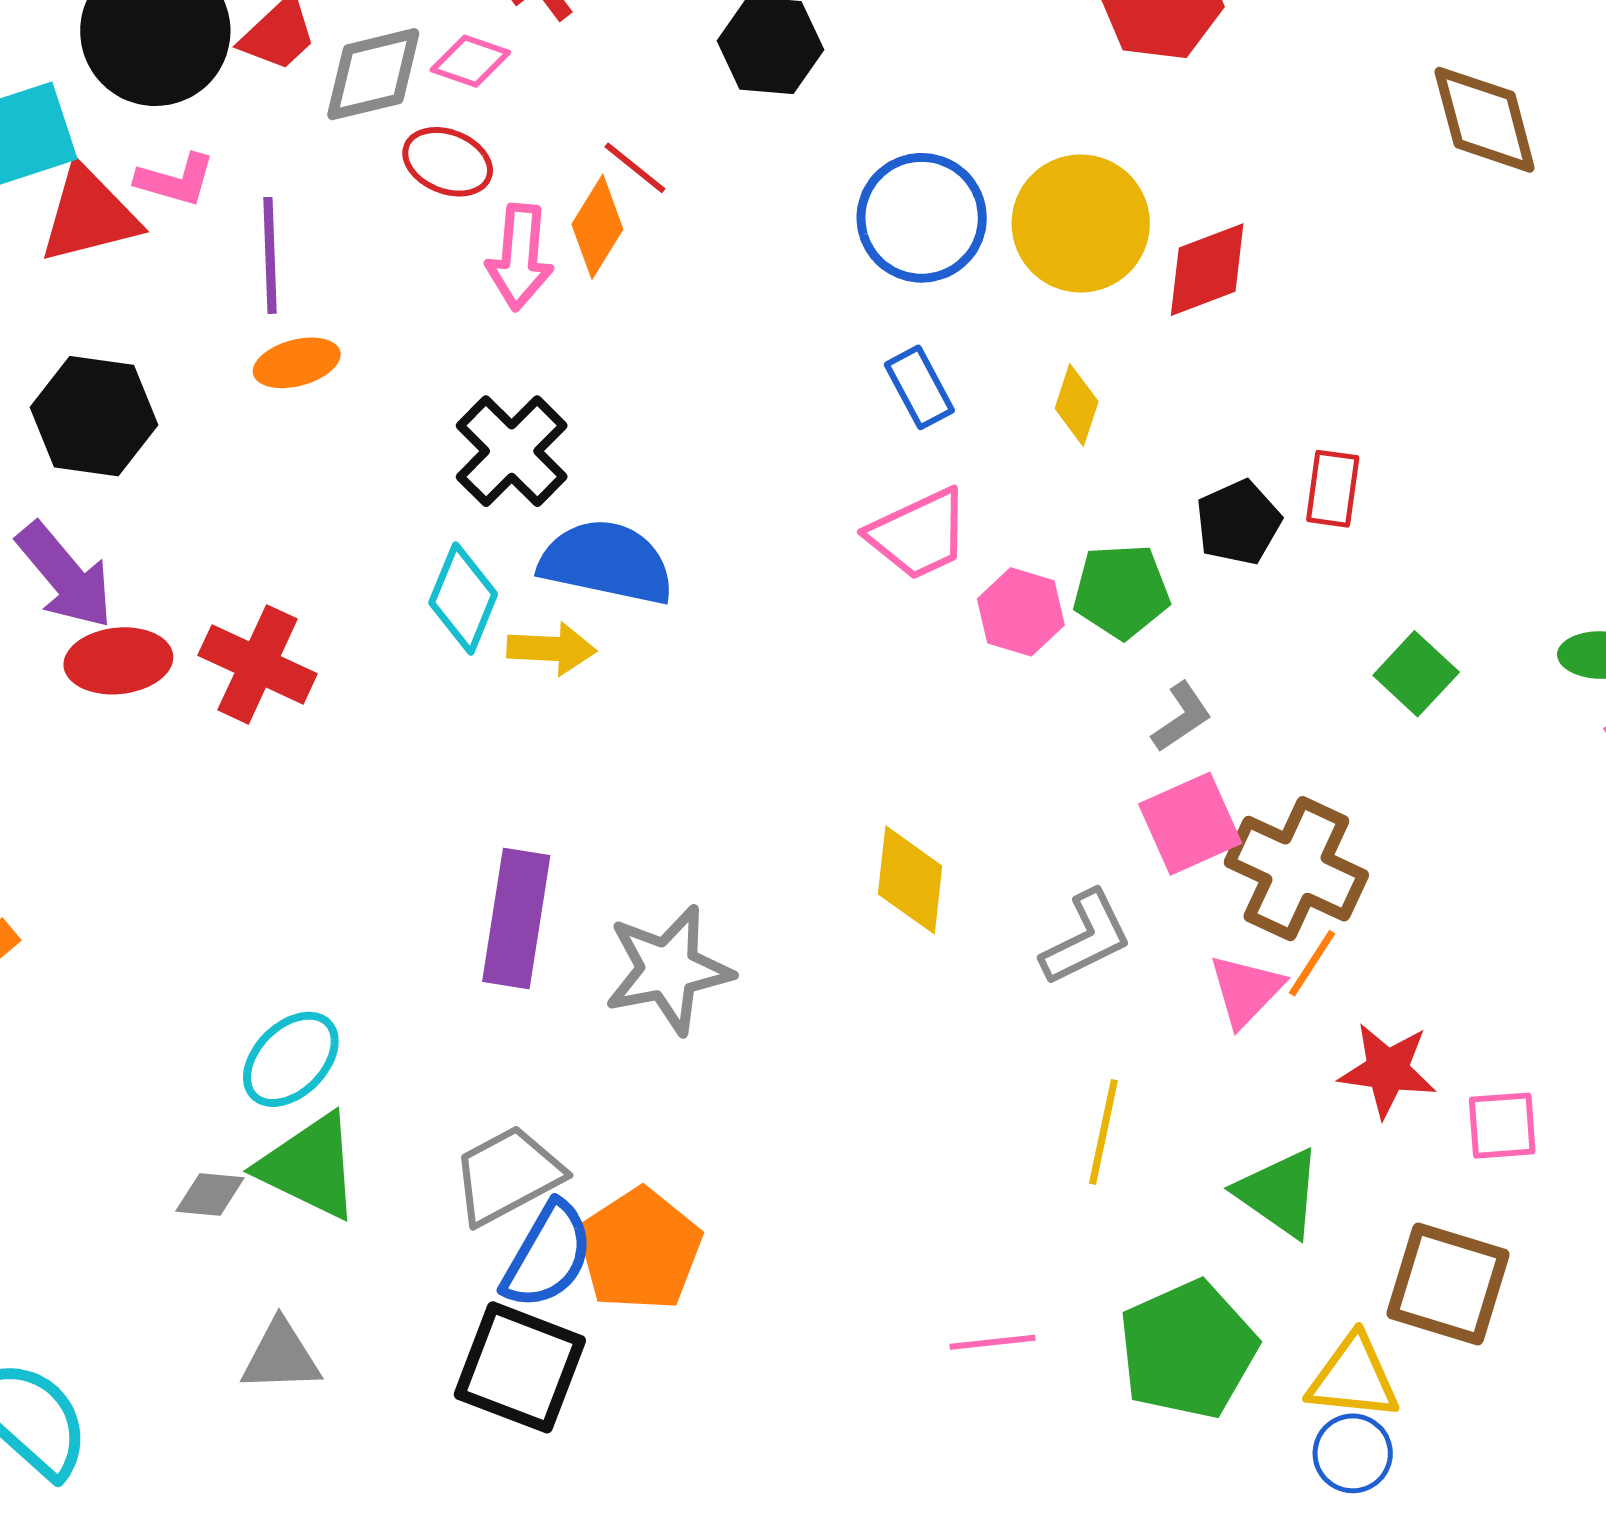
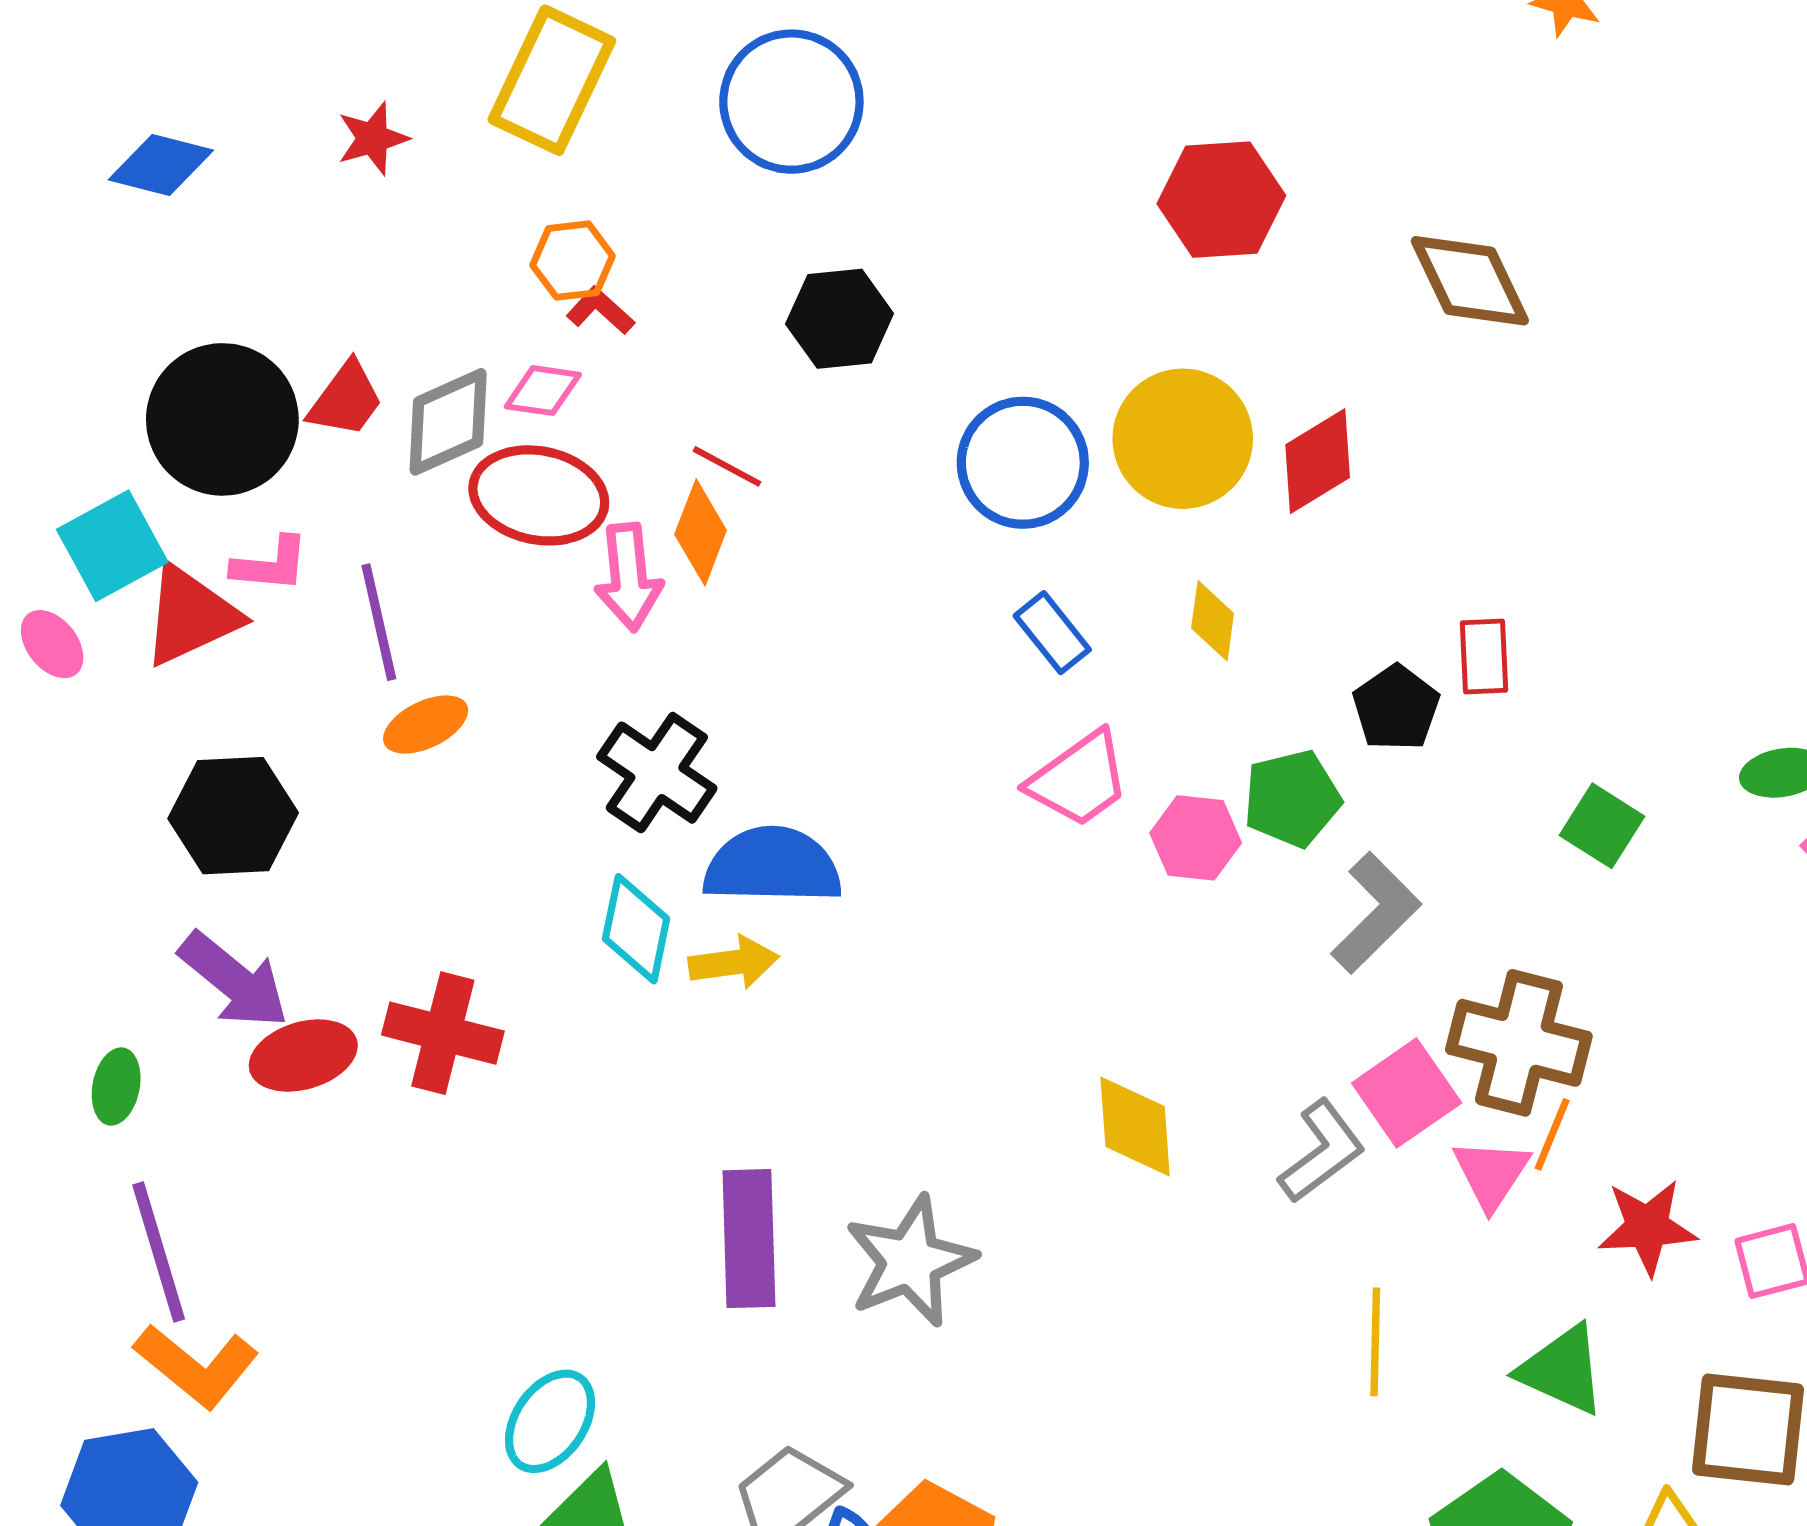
brown diamond: (1485, 120) -> (1470, 281), moved
red ellipse: (448, 162) -> (539, 495), size x1.5
gray L-shape: (1182, 717) -> (1376, 913), size x1.6
pink square: (1190, 824) -> (1407, 1093), moved

